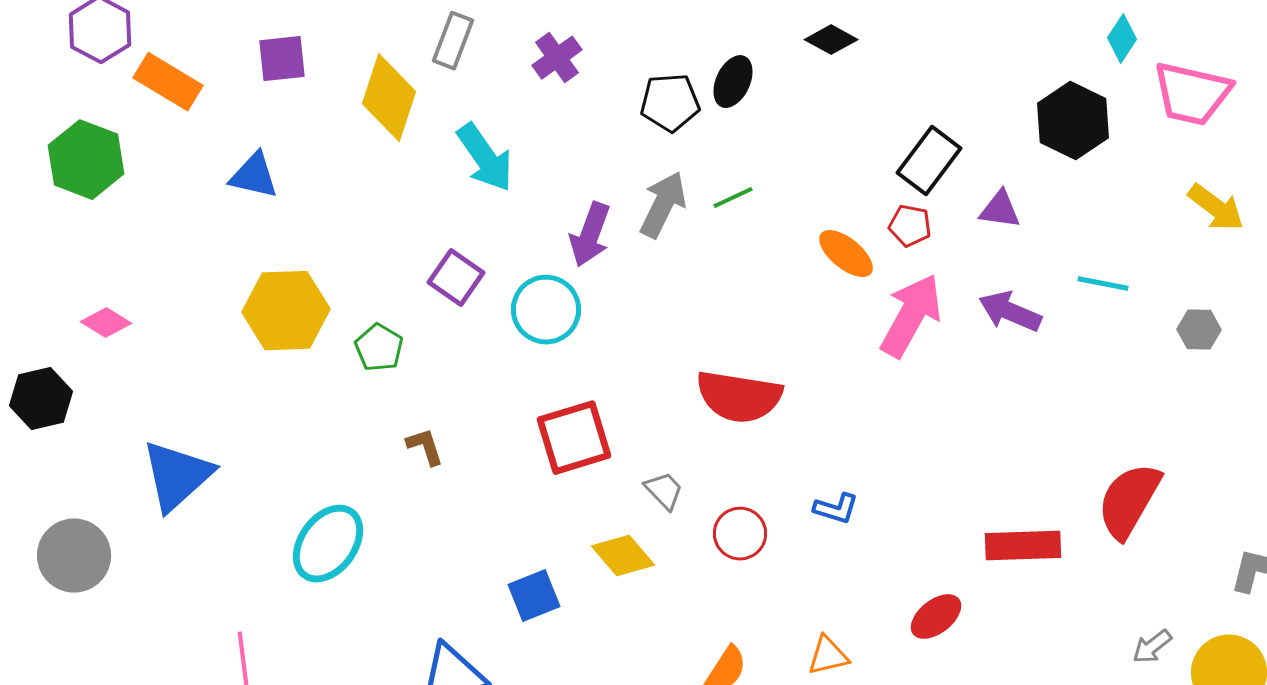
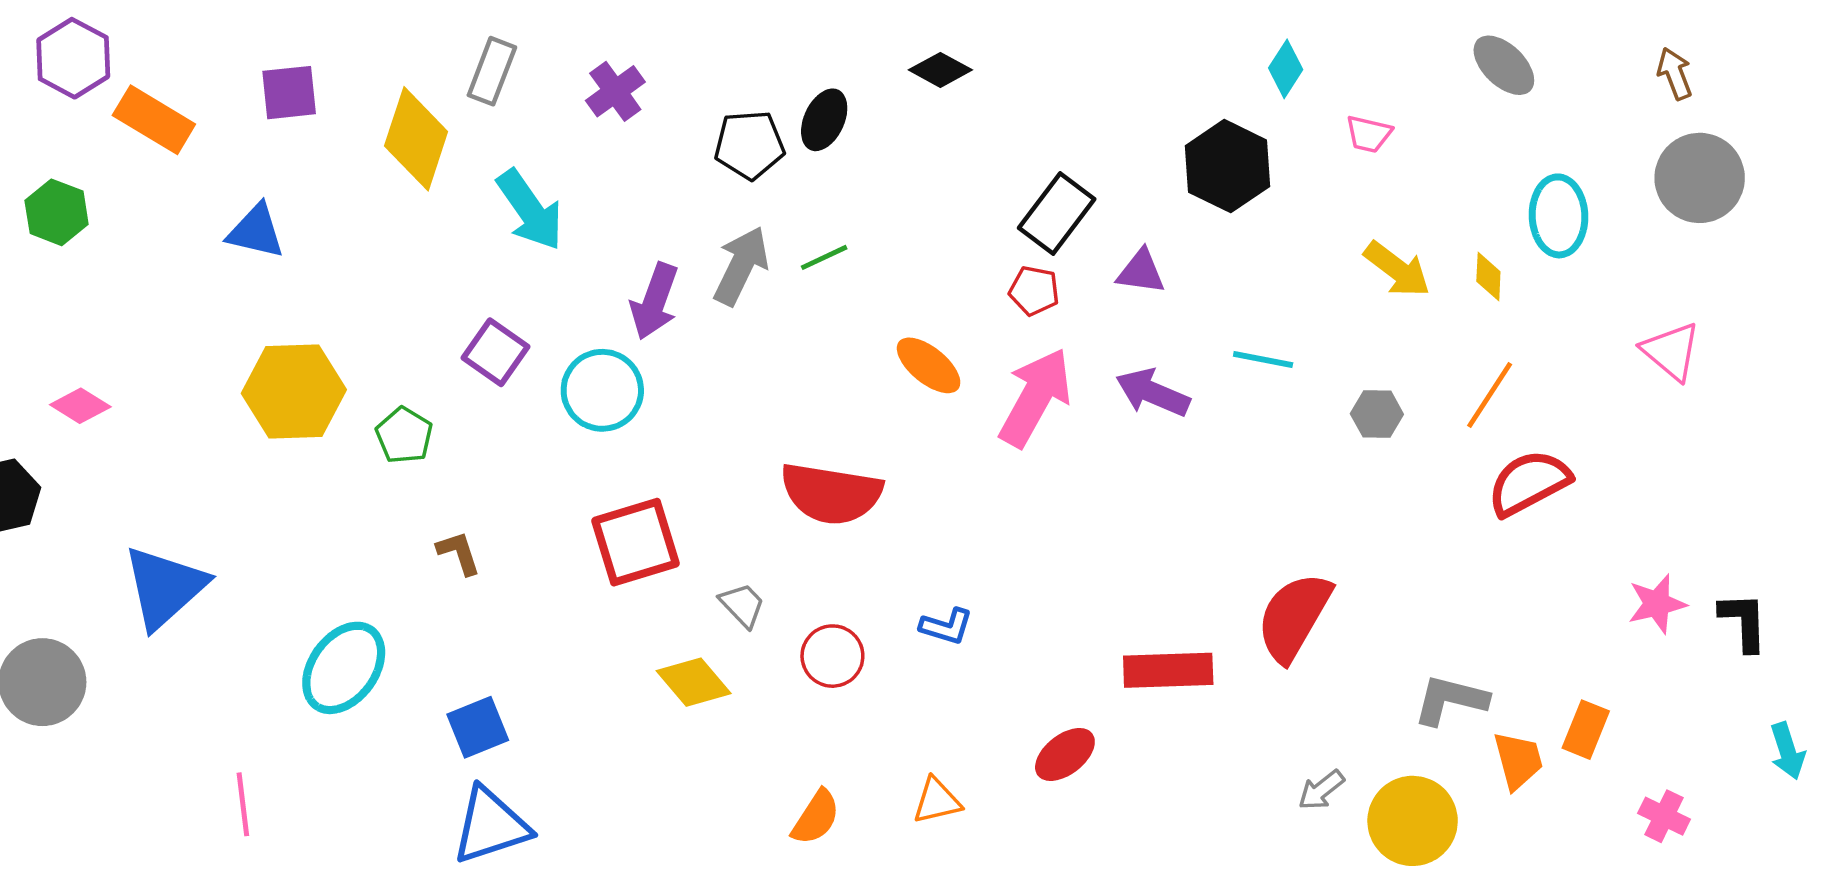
pink trapezoid: (1192, 94) -> (1369, 134), size x0.5
green hexagon: (86, 160) -> (57, 212), size x0.7
orange ellipse: (846, 254) -> (929, 365), moved
blue square: (534, 596) -> (478, 727), moved

